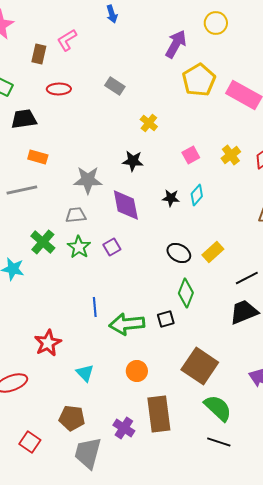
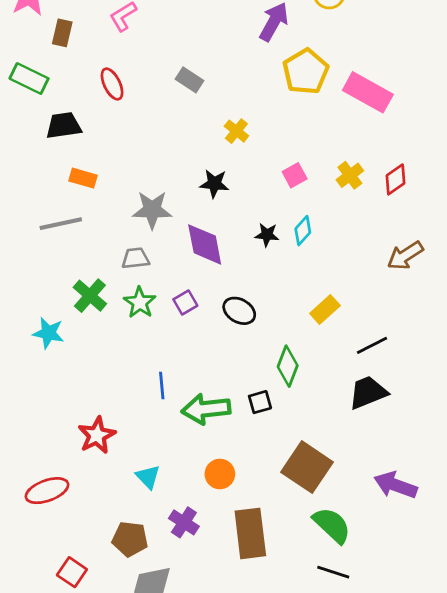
brown rectangle: (39, 54) -> (62, 33), moved
red ellipse: (59, 89) -> (112, 84), turned 65
black ellipse: (179, 253) -> (239, 311), moved
purple cross: (124, 428) -> (184, 522), moved

